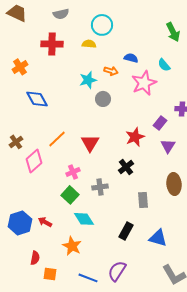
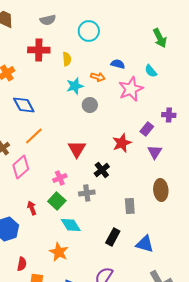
yellow semicircle: (89, 44) -> (67, 59), moved, turned 80
orange line: (57, 139) -> (34, 136), moved
black cross: (126, 167) -> (102, 170), moved
red arrow: (45, 222) -> (32, 208), moved, turned 40

